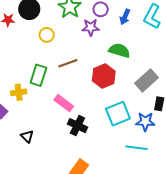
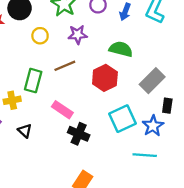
purple star: (91, 27) -> (78, 35), moved
blue star: (145, 122) -> (153, 126), turned -30
black triangle: (27, 136) -> (25, 131), moved

